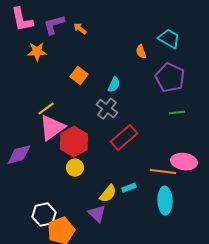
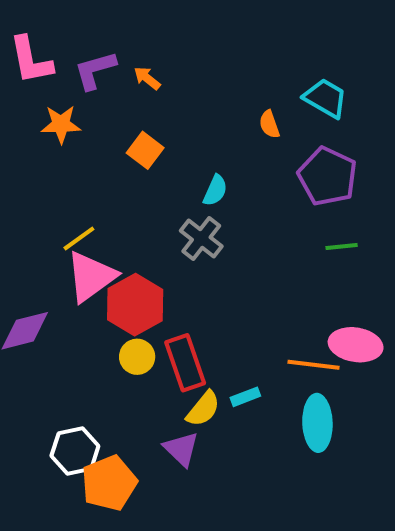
orange square: (79, 76) -> (145, 150), moved
red rectangle: (124, 138) -> (185, 363), moved, turned -68

